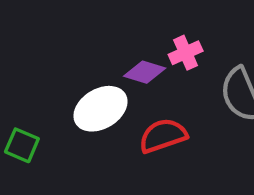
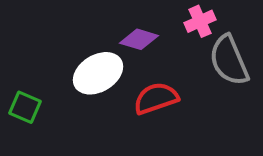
pink cross: (186, 53) -> (200, 21), moved

